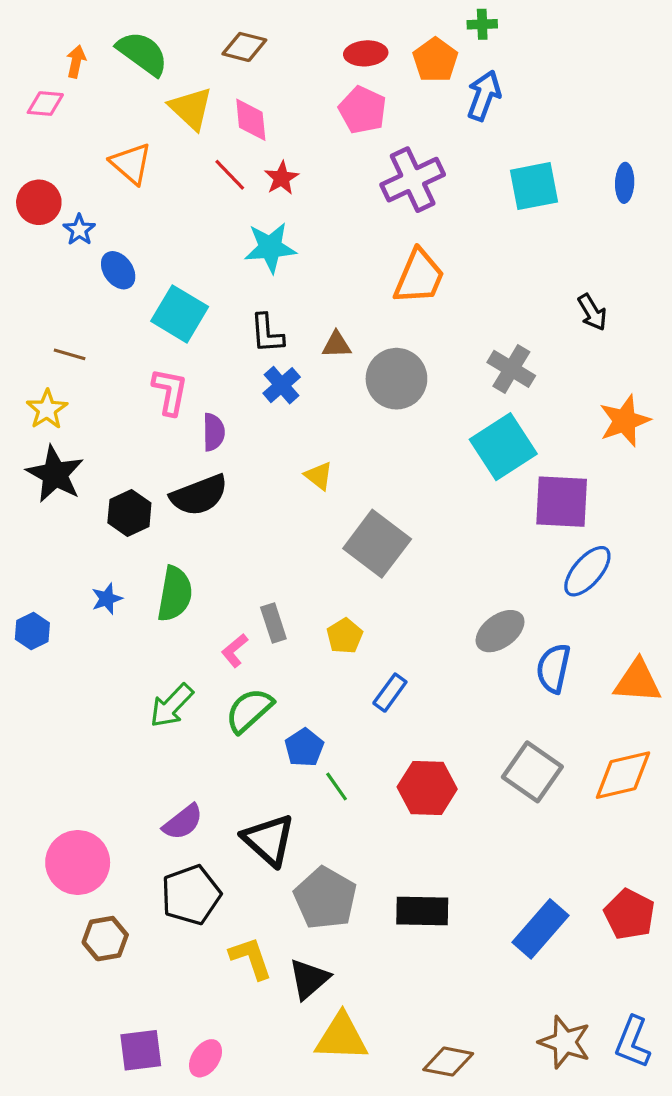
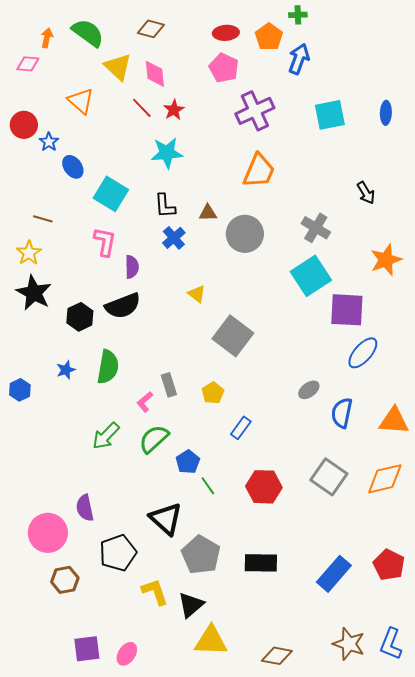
gray ellipse: (500, 631) -> (309, 390), size x0.7
purple semicircle: (183, 822) -> (85, 508), moved, turned 116

